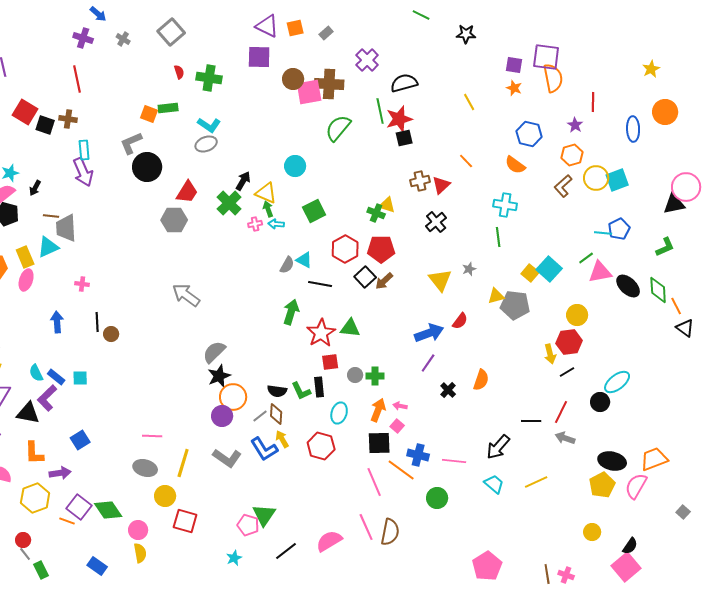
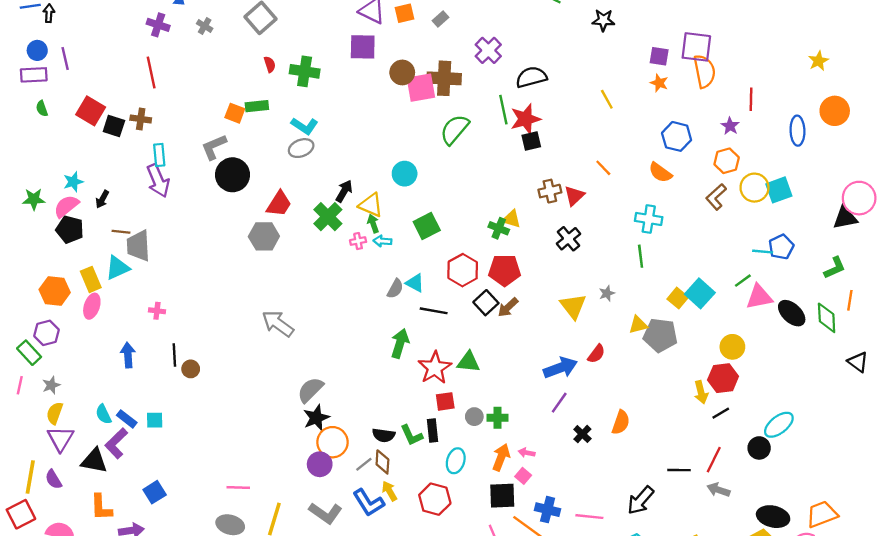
orange line: (676, 306) -> (850, 300), moved, turned 36

